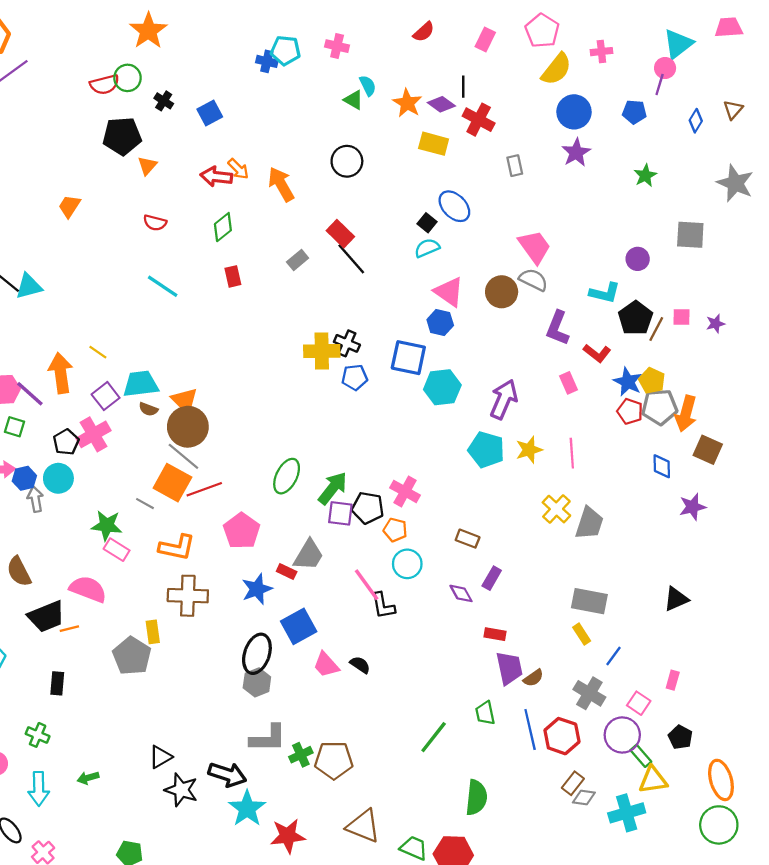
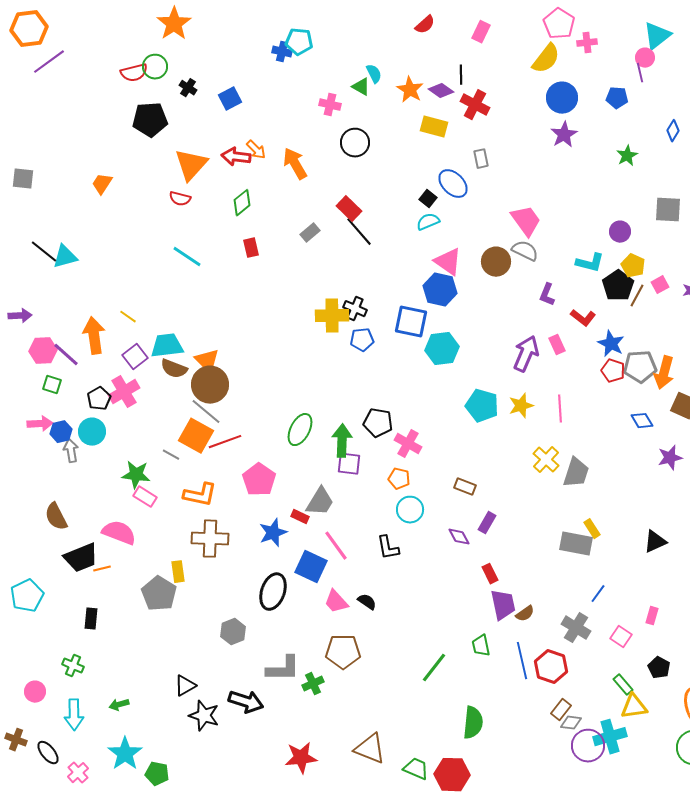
pink pentagon: (542, 31) -> (559, 24), moved
pink cross: (337, 46) -> (330, 105), moved
purple line: (660, 84) -> (640, 73), turned -30
blue diamond: (696, 121) -> (673, 131), moved
orange triangle: (147, 166) -> (191, 165), moved, size x1.8
gray rectangle: (515, 166) -> (481, 159), moved
pink square: (682, 317) -> (660, 285), turned -30
blue hexagon: (440, 323) -> (440, 290), size x1.4
purple L-shape: (558, 328) -> (547, 295), size x0.7
yellow pentagon: (652, 381) -> (633, 266), moved
purple arrow: (504, 399) -> (526, 354), moved
brown semicircle: (148, 409) -> (174, 369), size x1.5
blue diamond: (662, 466) -> (642, 421), turned -30
green arrow: (333, 488) -> (342, 441), turned -36
black pentagon: (368, 508) -> (378, 423), moved
pink line: (367, 585) -> (336, 546), moved
blue square: (299, 626) -> (311, 567), turned -36
red rectangle: (495, 634) -> (490, 574), turned 54
yellow rectangle: (582, 634) -> (592, 529), moved
gray hexagon: (257, 682) -> (233, 632), moved
purple circle: (622, 735) -> (588, 746), moved
brown pentagon: (334, 760) -> (343, 652), moved
cyan star: (247, 808) -> (125, 754), moved

